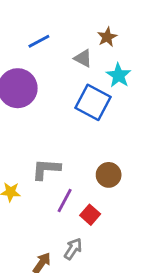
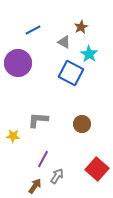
purple line: (65, 200) -> (43, 159), moved
red square: (90, 215) -> (97, 169), moved, size x1.6

